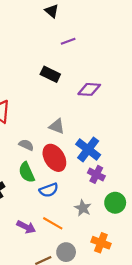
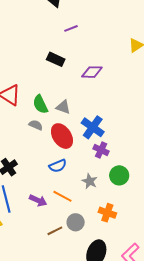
green semicircle: (27, 172) -> (40, 104), moved

